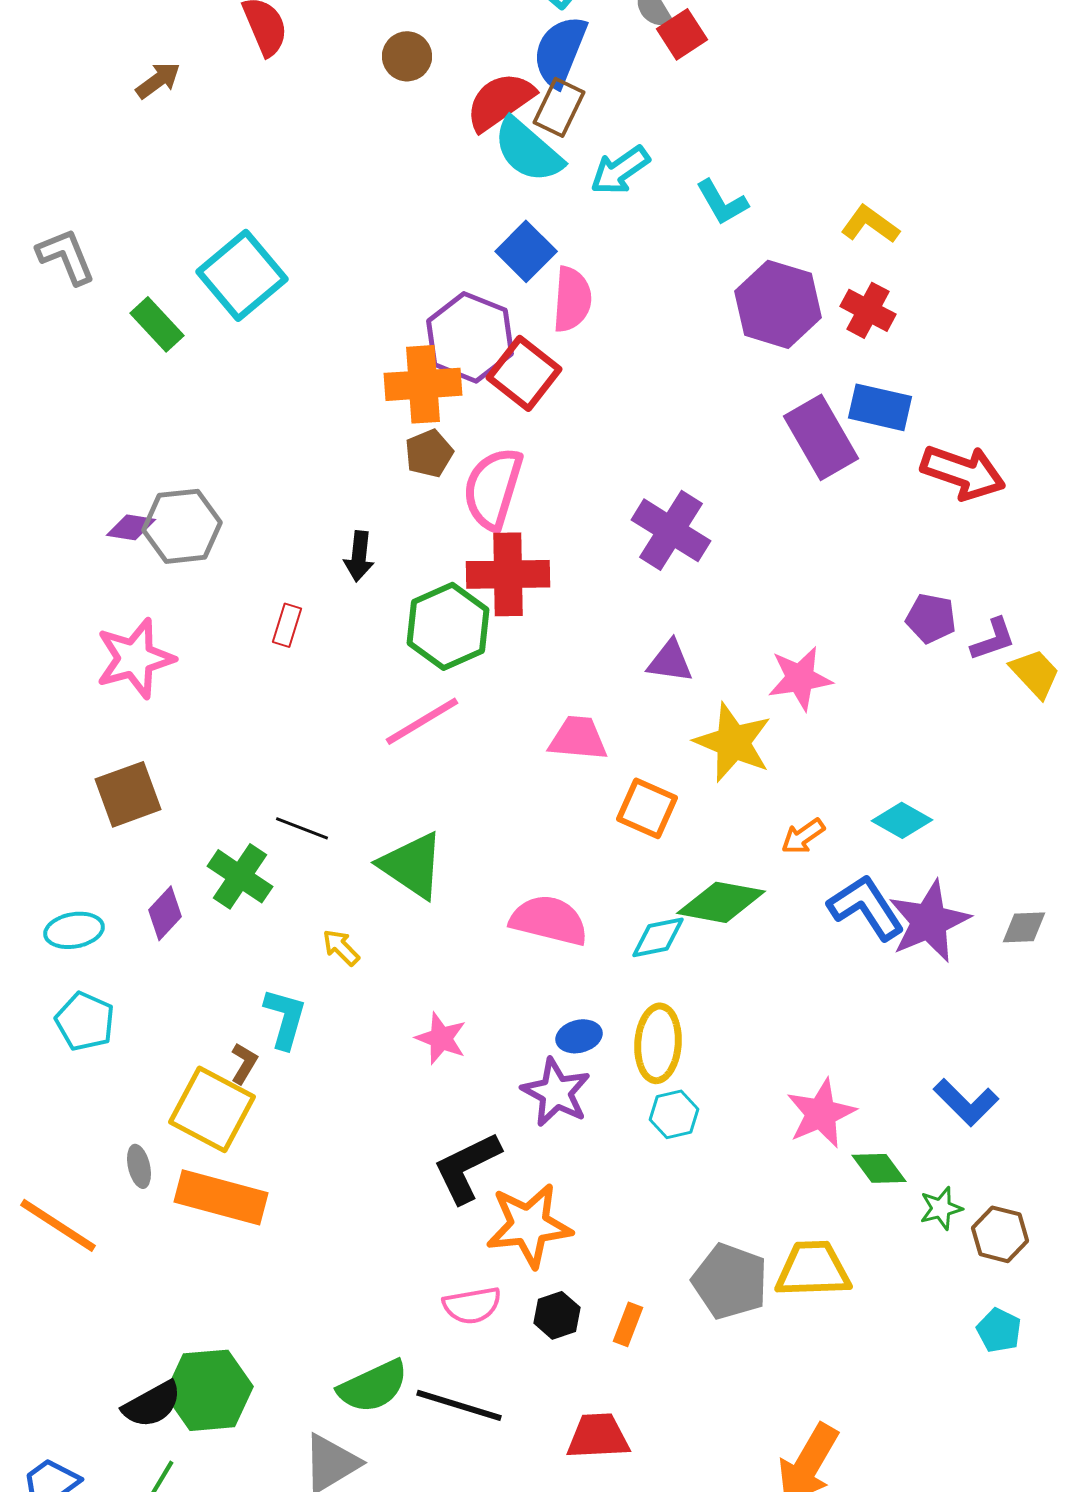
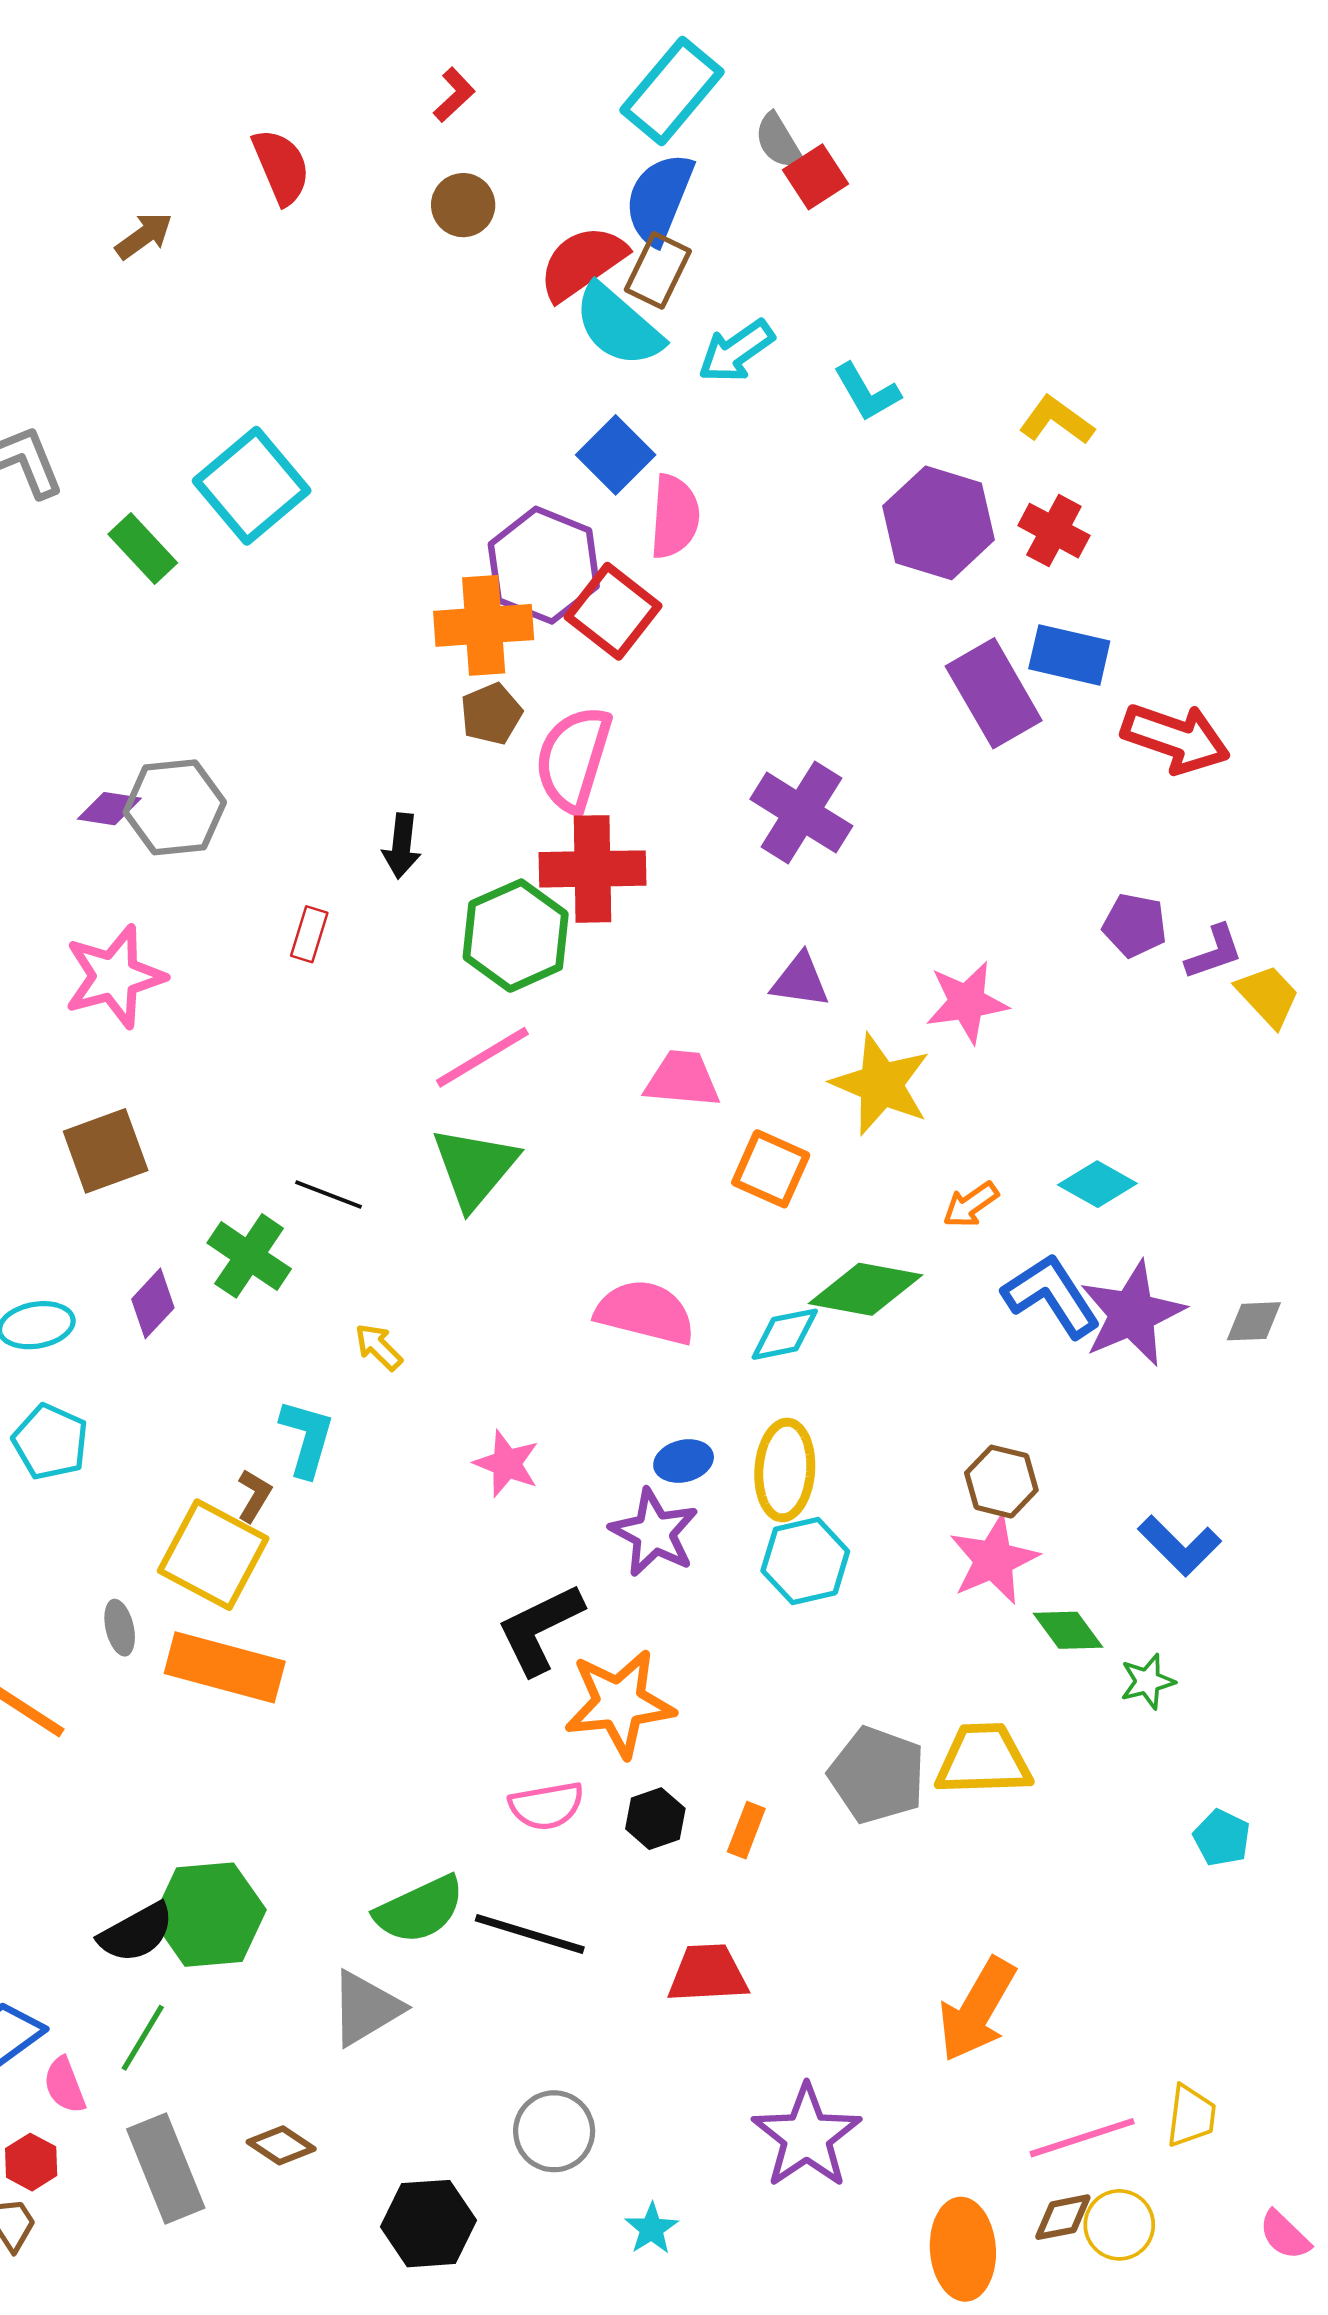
green triangle: (412, 865) -> (475, 1168), moved, turned 36
cyan hexagon: (674, 1114) -> (805, 1561), size x1.4
brown hexagon: (1000, 1234) -> (1001, 1482), moved

